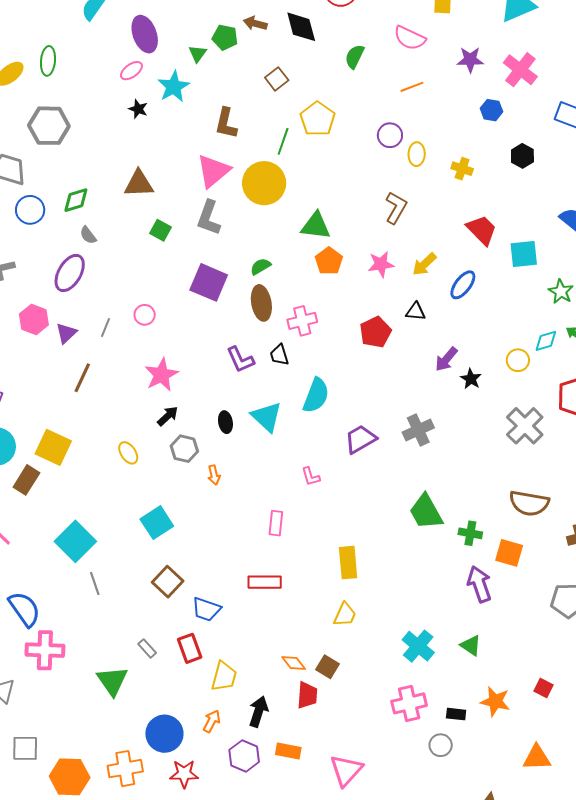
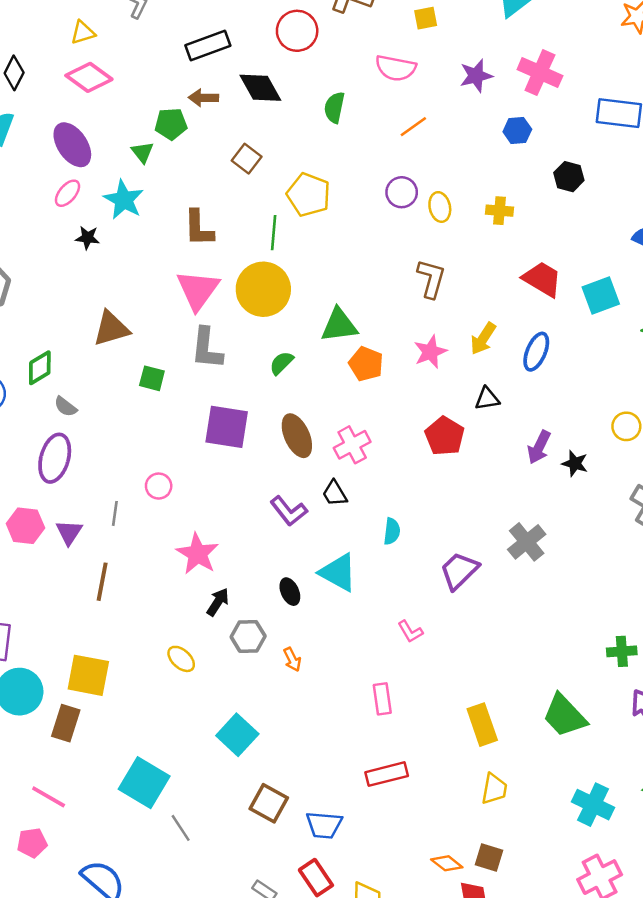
green semicircle: (260, 266) -> (281, 363), moved
cyan semicircle: (316, 395) -> (392, 531), size x0.6
green trapezoid: (426, 512) -> (564, 716), moved

